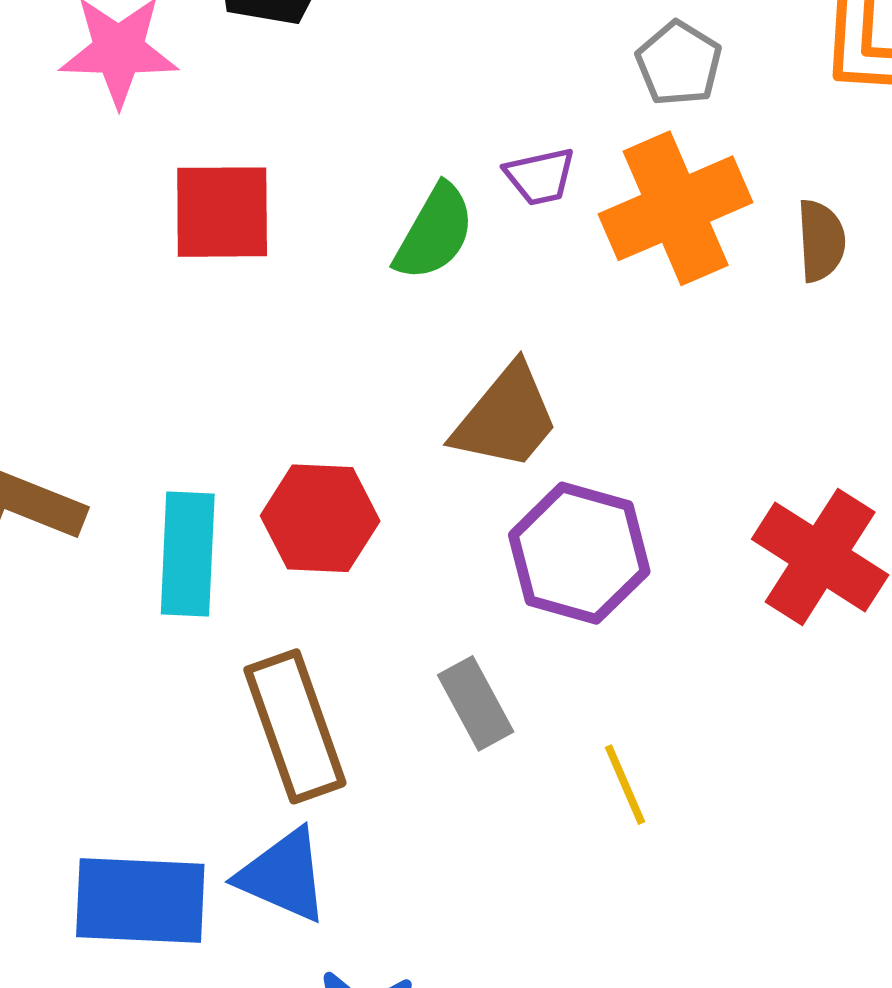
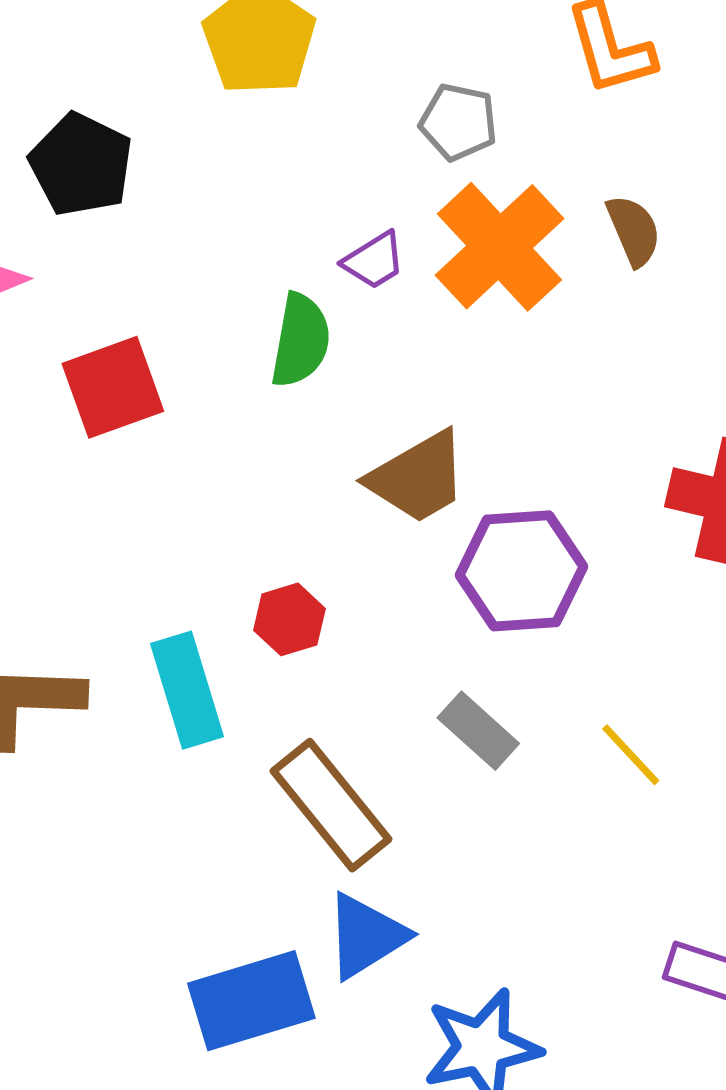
brown trapezoid: (506, 418) -> (418, 477), turned 40
red hexagon: (320, 518) -> (289, 619), size x0.7
blue triangle: (283, 875) -> (366, 936), turned -36

